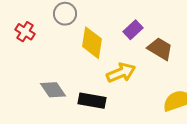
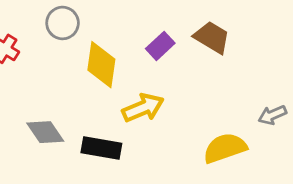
brown trapezoid: (160, 49) -> (212, 37), moved

